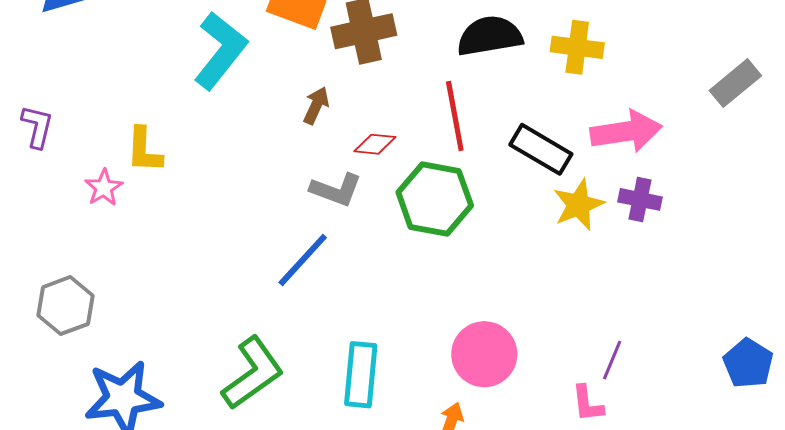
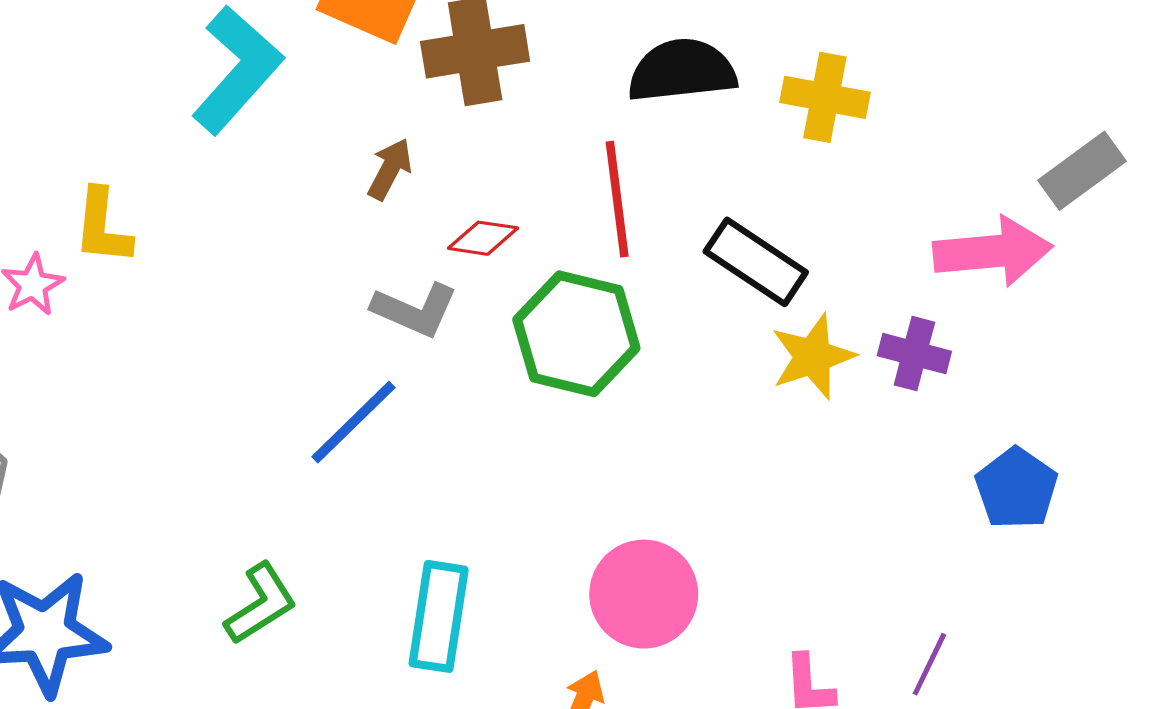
pink arrow: (626, 131) -> (993, 252), moved
purple line: (612, 360) -> (929, 664), moved
blue pentagon: (748, 363) -> (1016, 488), moved
green L-shape: (253, 373) -> (261, 604), size x0.7

